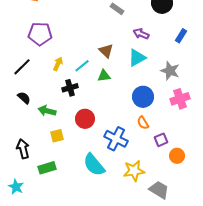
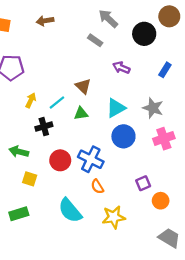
cyan triangle: (137, 58) -> (116, 108), moved
orange semicircle: (143, 123) -> (97, 187), moved
yellow square: (57, 136) -> (30, 179), turned 32
blue cross: (116, 139) -> (91, 159), moved
gray trapezoid: (159, 190) -> (169, 238), moved

